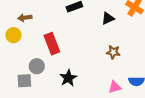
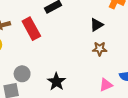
black triangle: (108, 18) -> (97, 25), moved
red rectangle: (52, 44) -> (31, 29), moved

